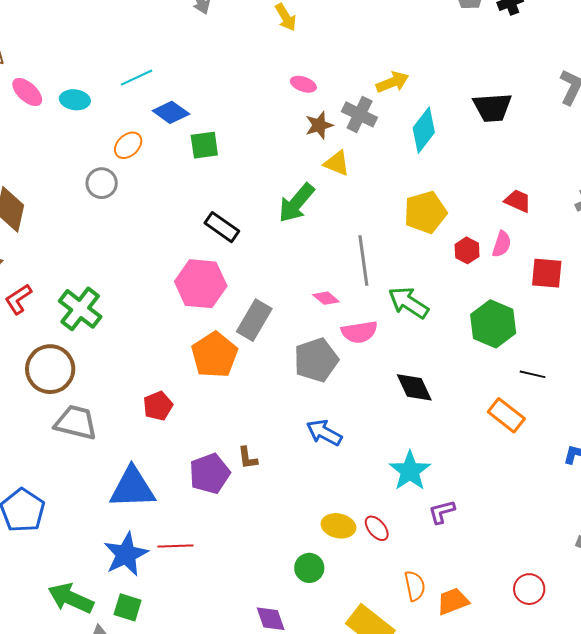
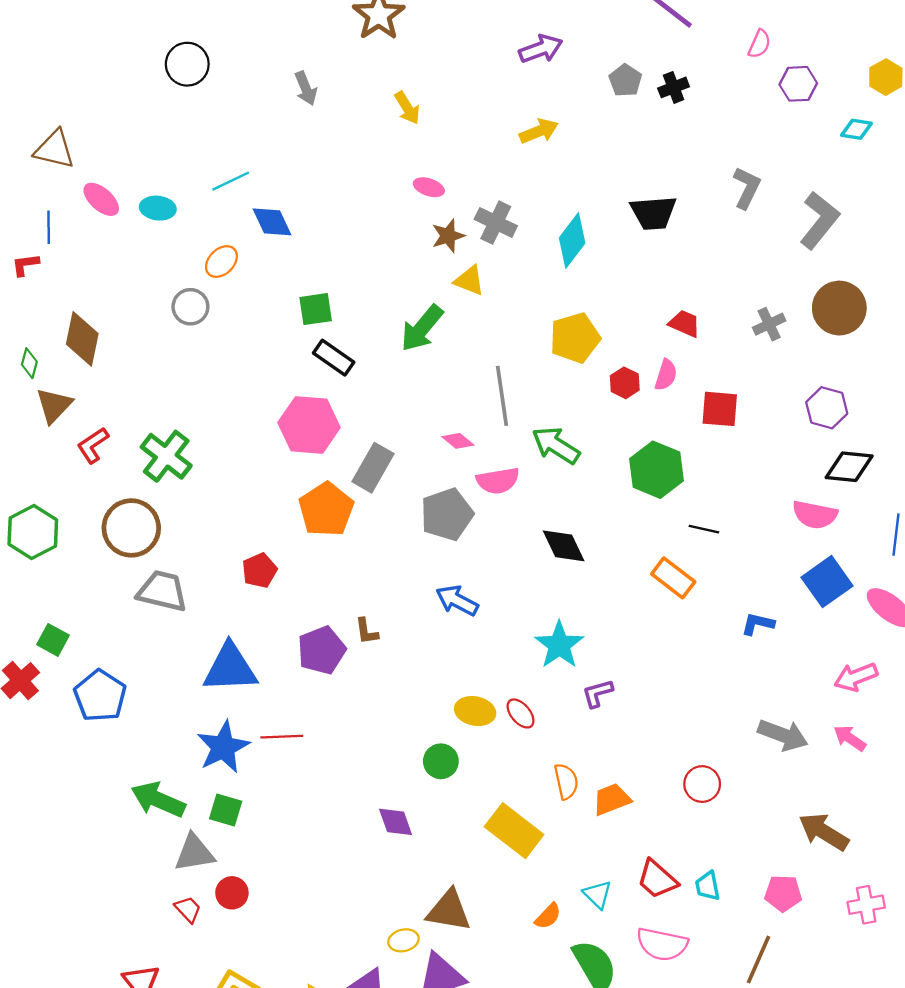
yellow arrow: (392, 82) -> (539, 131), moved
blue diamond: (171, 112) -> (272, 222), turned 30
green square: (204, 145) -> (316, 309), moved

